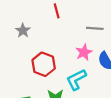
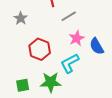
gray line: (95, 28) -> (69, 16), moved, turned -35

